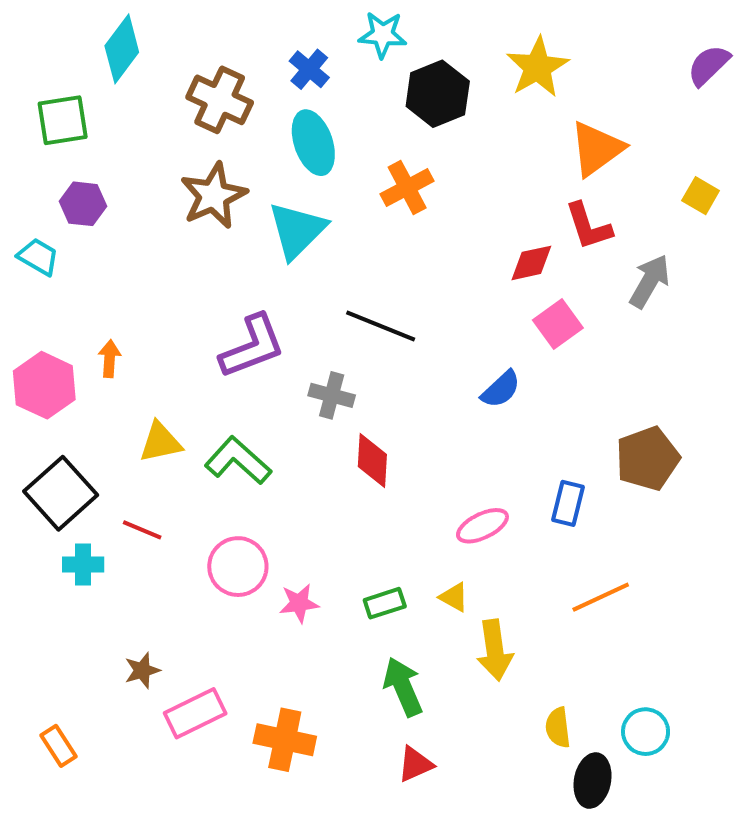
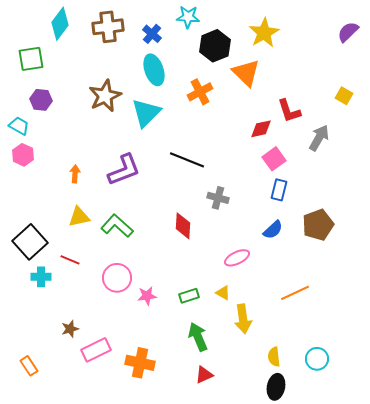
brown cross: (220, 100) -> (108, 27), moved, turned -32
orange triangle: (597, 149) -> (246, 73), moved, turned -40
orange arrow: (110, 359) -> (75, 174), moved
pink hexagon: (44, 385) -> (23, 155), moved, size x0.7
blue semicircle: (501, 389) -> (273, 230), moved
gray cross: (332, 395) -> (218, 198), moved
blue rectangle: (568, 503) -> (279, 190), moved
black ellipse: (593, 781) -> (276, 387), moved

